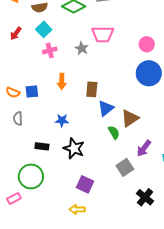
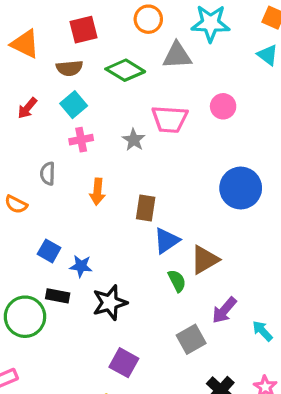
pink circle: (147, 44) -> (223, 106), moved
blue square: (32, 91) -> (49, 251), moved, turned 32
gray semicircle: (18, 119) -> (48, 174), moved
blue star: (62, 120) -> (81, 266), moved
black star: (74, 148) -> (110, 303), turned 30
green circle: (31, 176) -> (25, 317), moved

